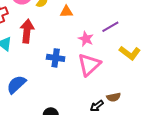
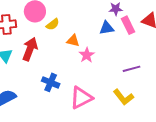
purple line: (110, 27) -> (131, 69), moved
pink star: (86, 39) -> (87, 55), moved

